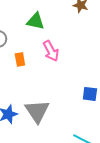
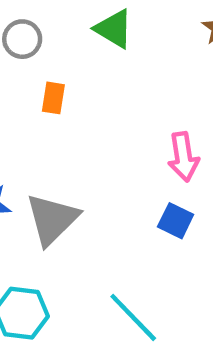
pink arrow: (51, 51) -> (183, 157), moved

